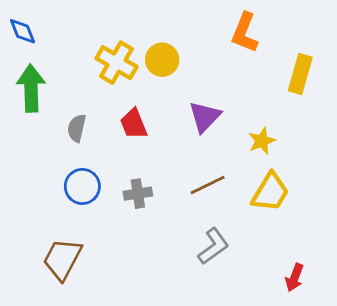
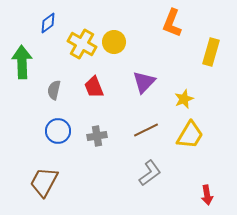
blue diamond: (23, 31) -> (48, 23), moved, turned 75
red arrow: (295, 278) -> (207, 195), turned -30

